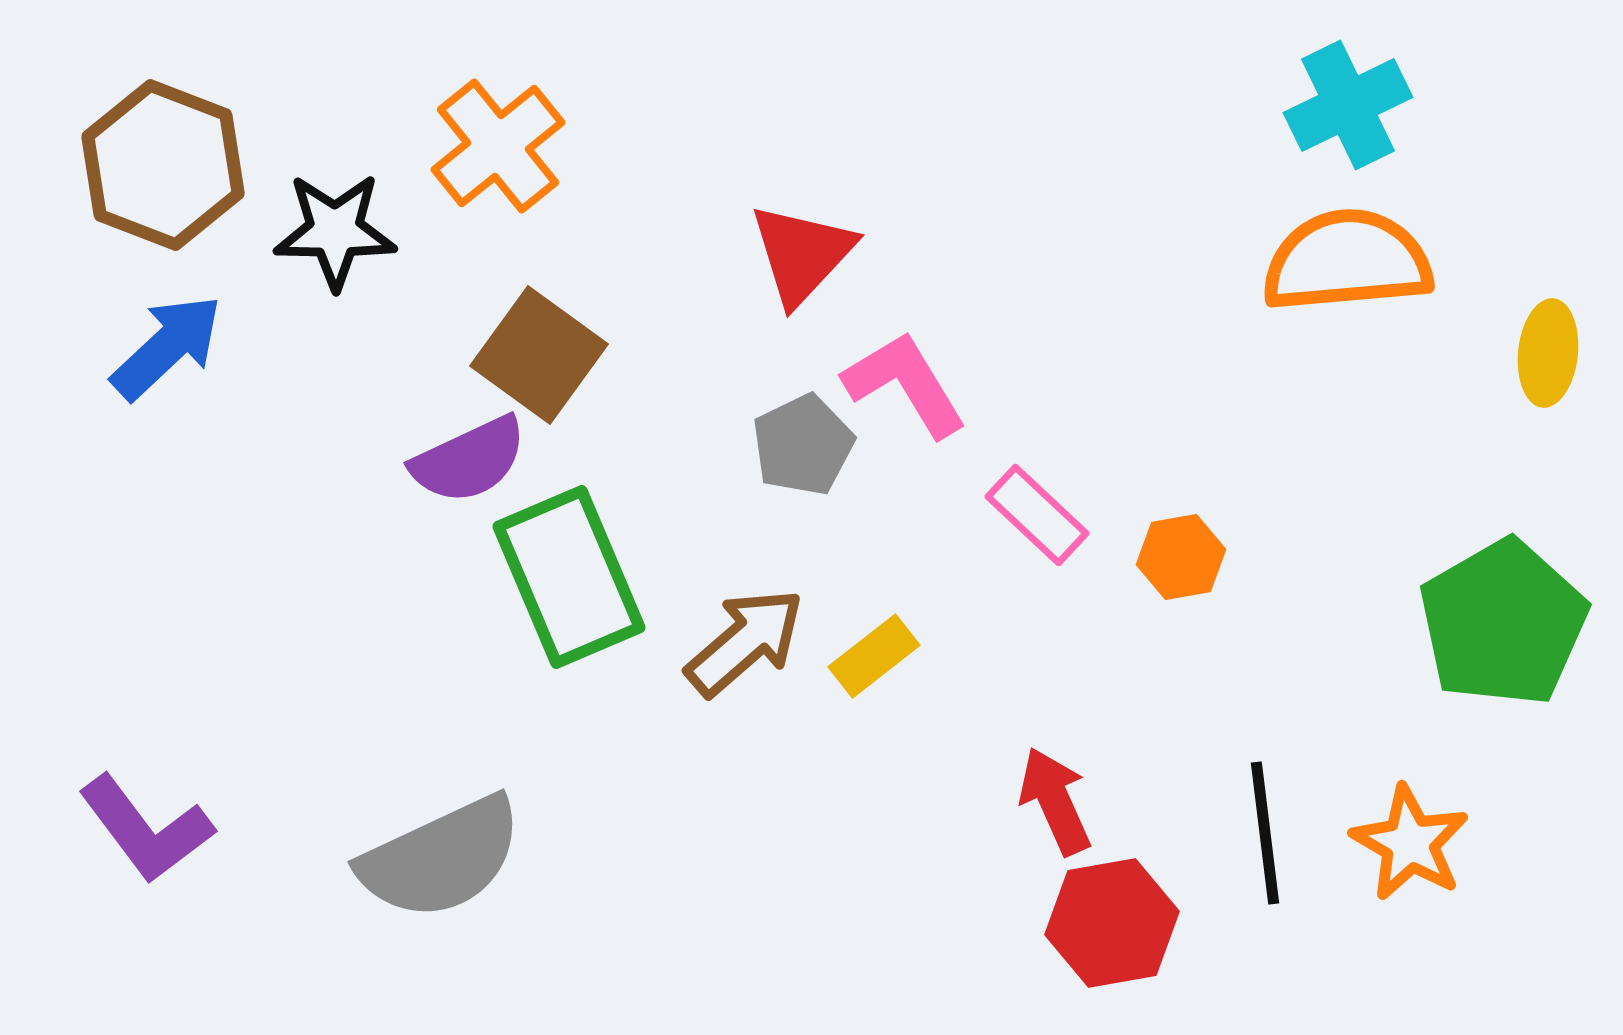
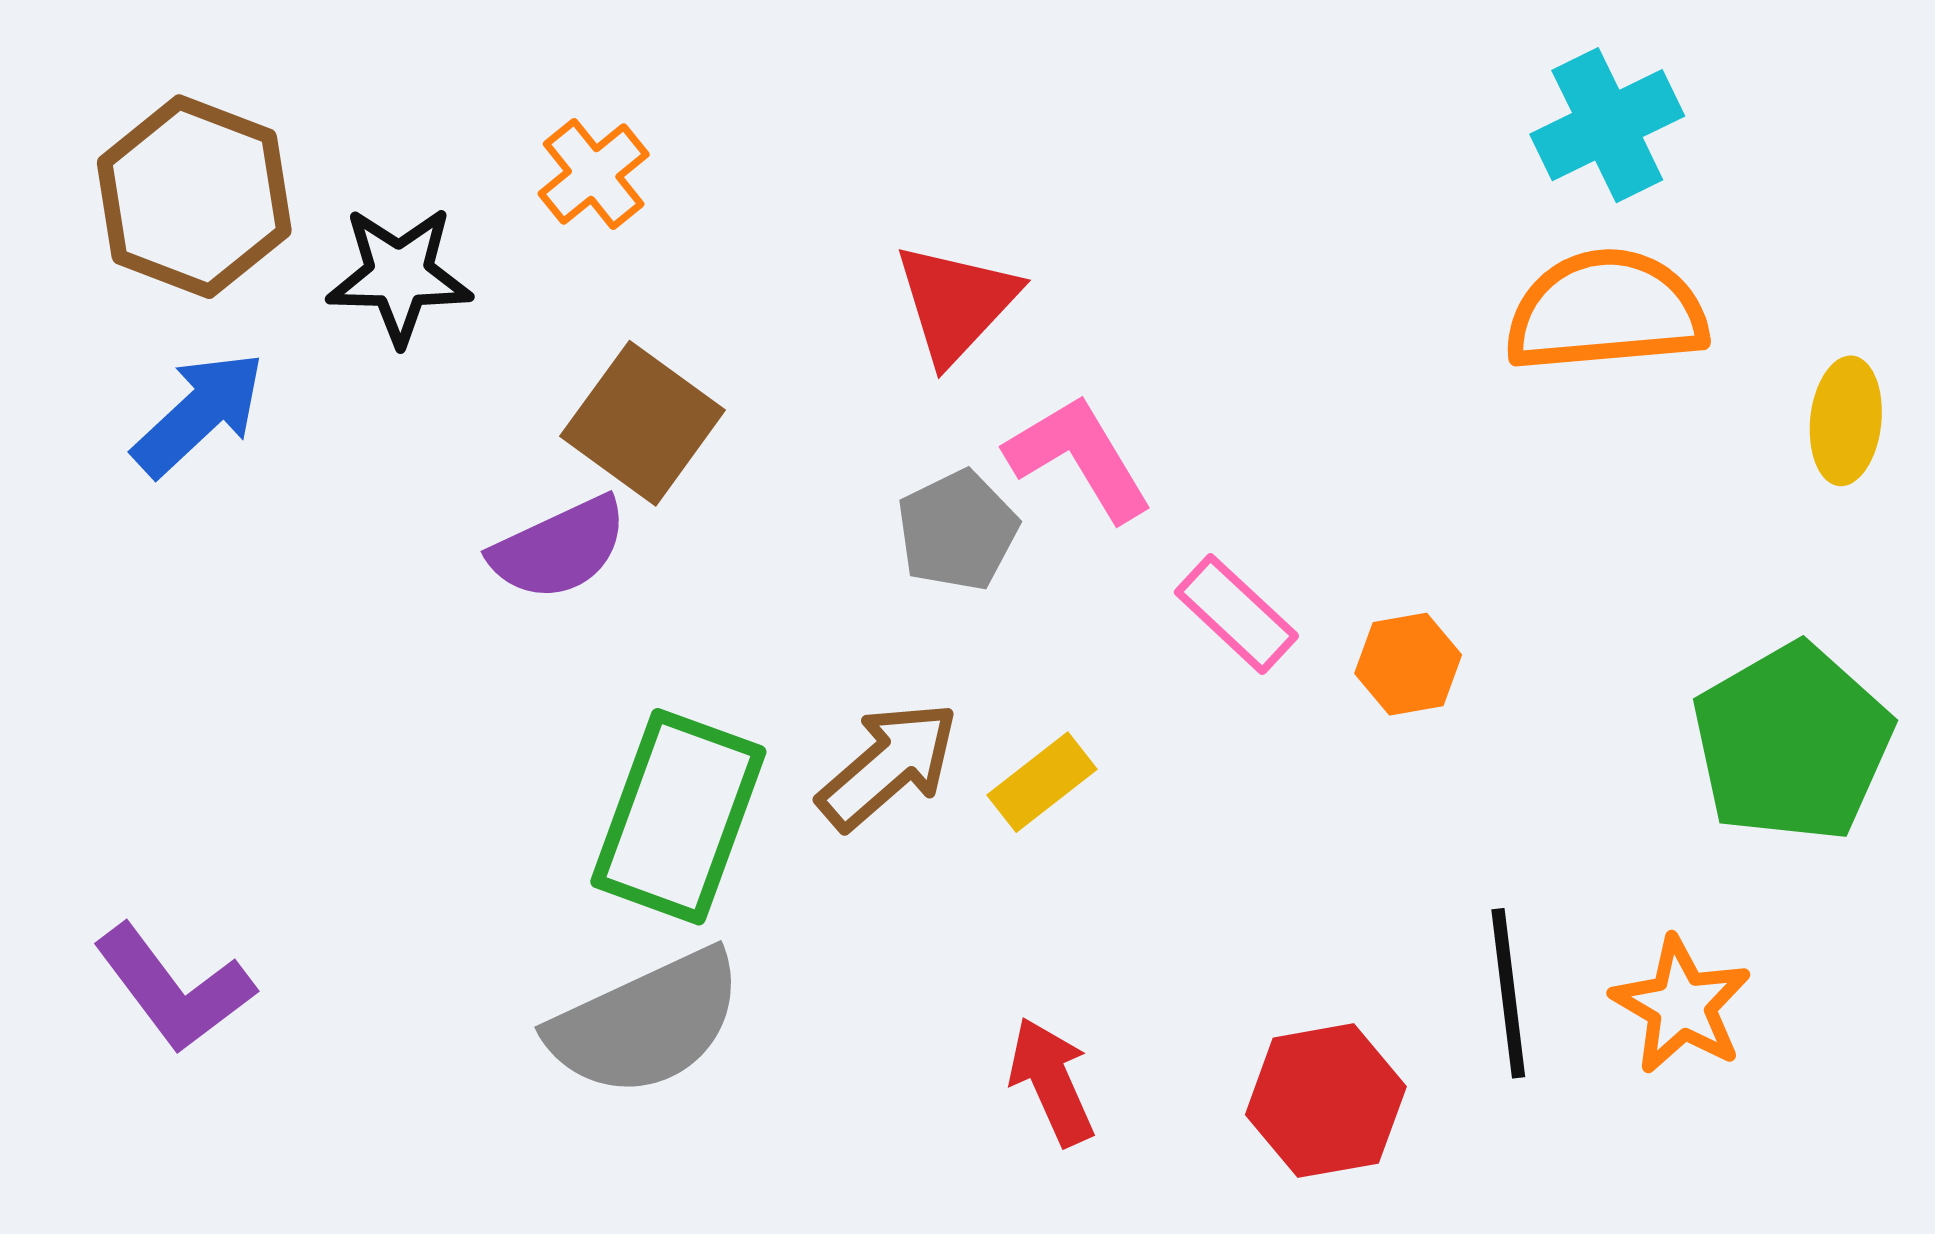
orange cross: (498, 146) -> (594, 174), size x0.7
green rectangle: (569, 577) -> (678, 817), moved, turned 43
red arrow: (1055, 801) -> (1052, 1081), moved
gray semicircle: (441, 858) -> (646, 1023), moved

